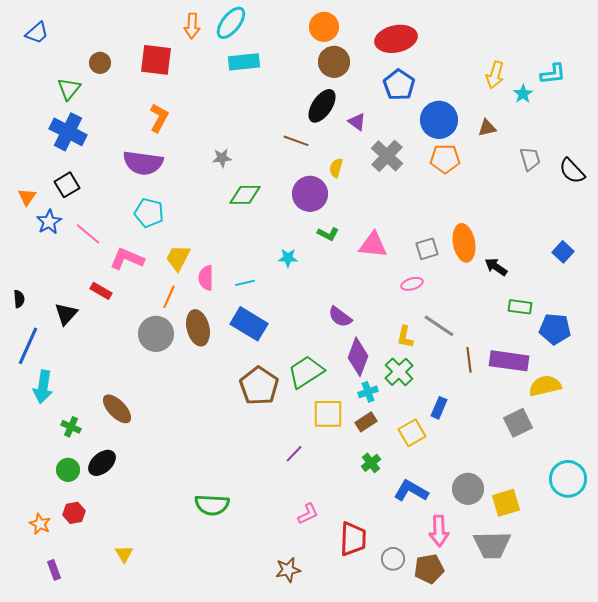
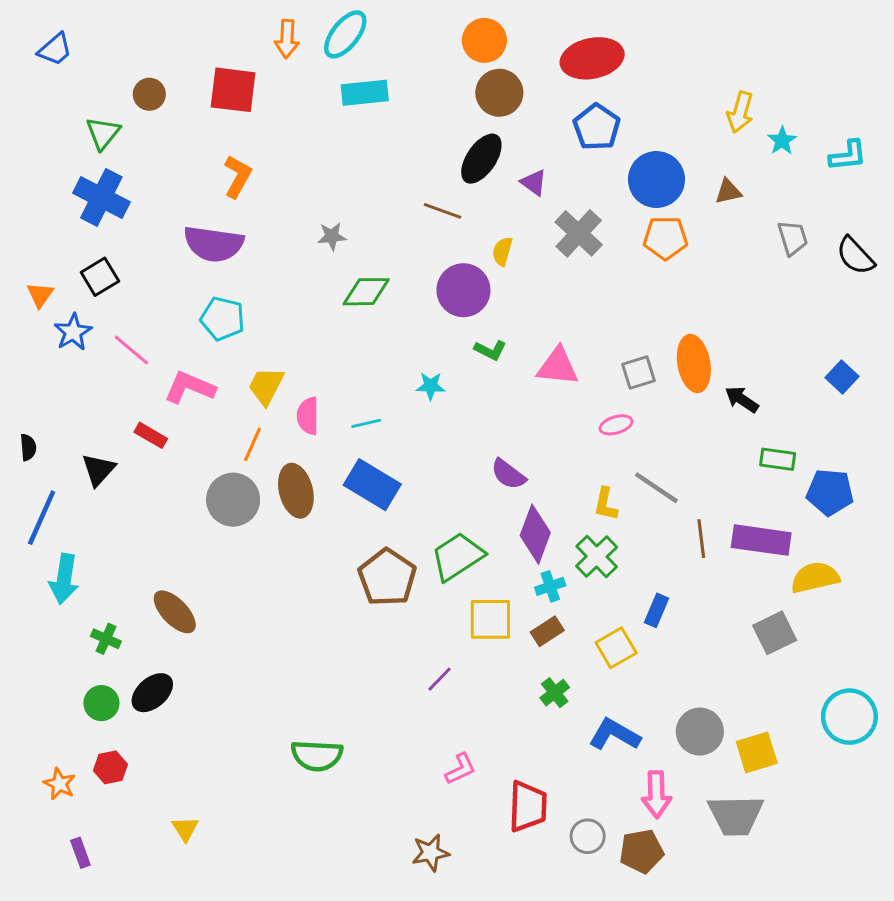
cyan L-shape: (553, 74) -> (848, 156), moved

